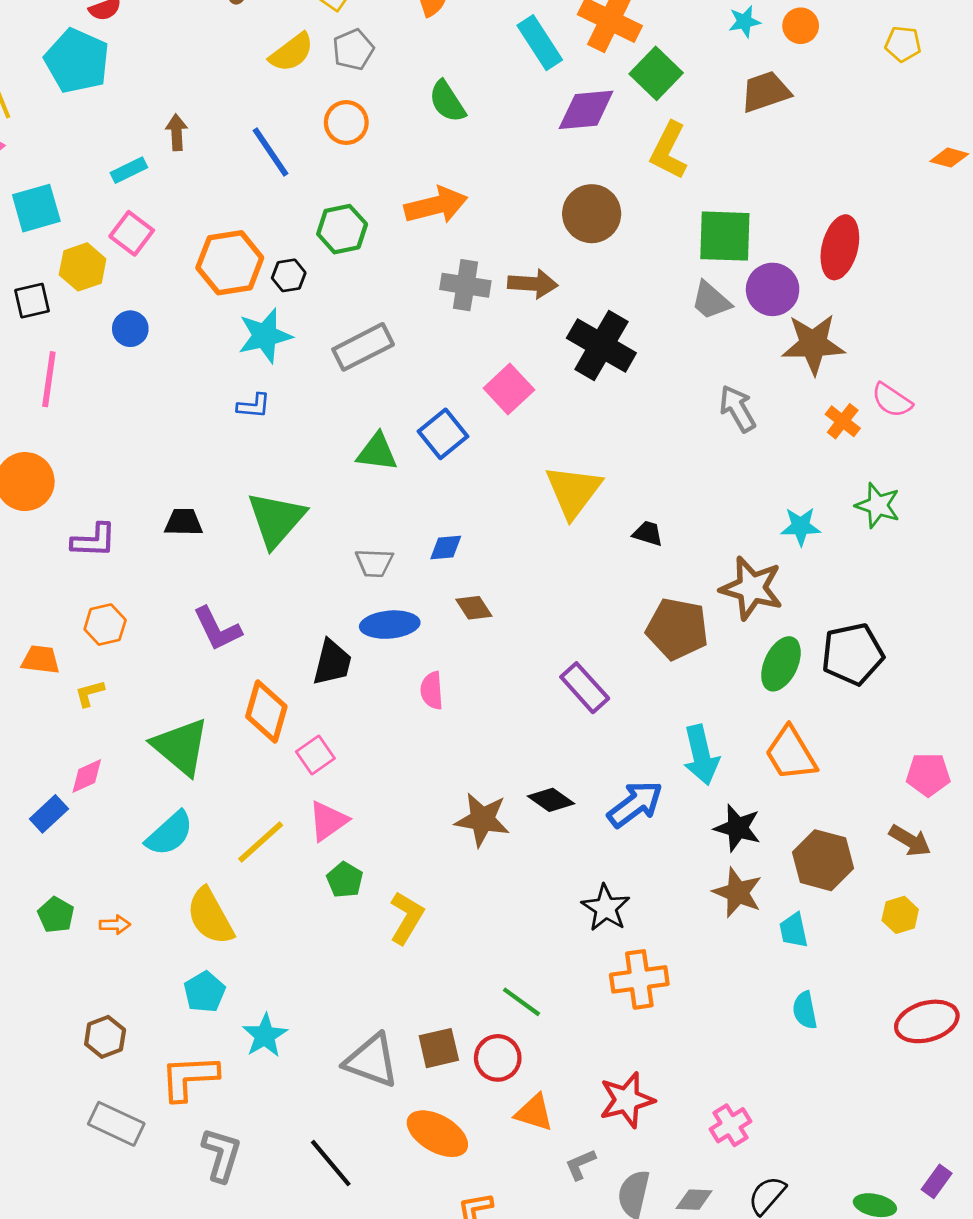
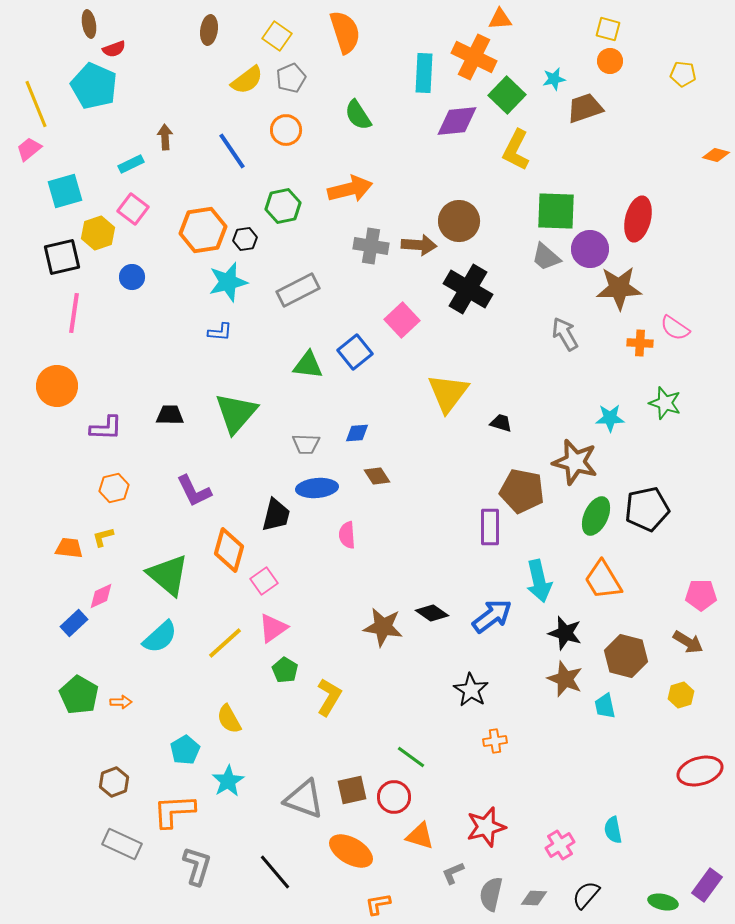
cyan star: (745, 22) -> (554, 79), moved
cyan rectangle: (540, 43) -> (424, 73), turned 36
brown circle: (592, 214) -> (459, 221), moved
black square: (32, 301) -> (62, 257), size x1.4
orange cross: (843, 421) -> (640, 343), turned -35
orange trapezoid: (41, 660) -> (69, 548), moved
purple rectangle: (585, 688) -> (490, 527), moved, turned 42
green pentagon: (56, 915) -> (79, 695), size x1.5
yellow semicircle: (210, 916) -> (229, 719), moved, size x0.7
orange cross: (639, 979) -> (495, 741), size x0.6
cyan semicircle: (805, 1010) -> (613, 830), moved
purple rectangle: (937, 1181) -> (707, 885), size x1.4

